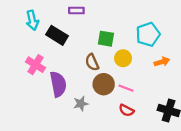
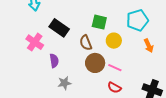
black rectangle: (57, 35) -> (59, 28), moved
orange arrow: (162, 62) -> (149, 46), turned 80
purple semicircle: (58, 84) -> (54, 61), size x0.6
gray star: (81, 104) -> (64, 83), moved

